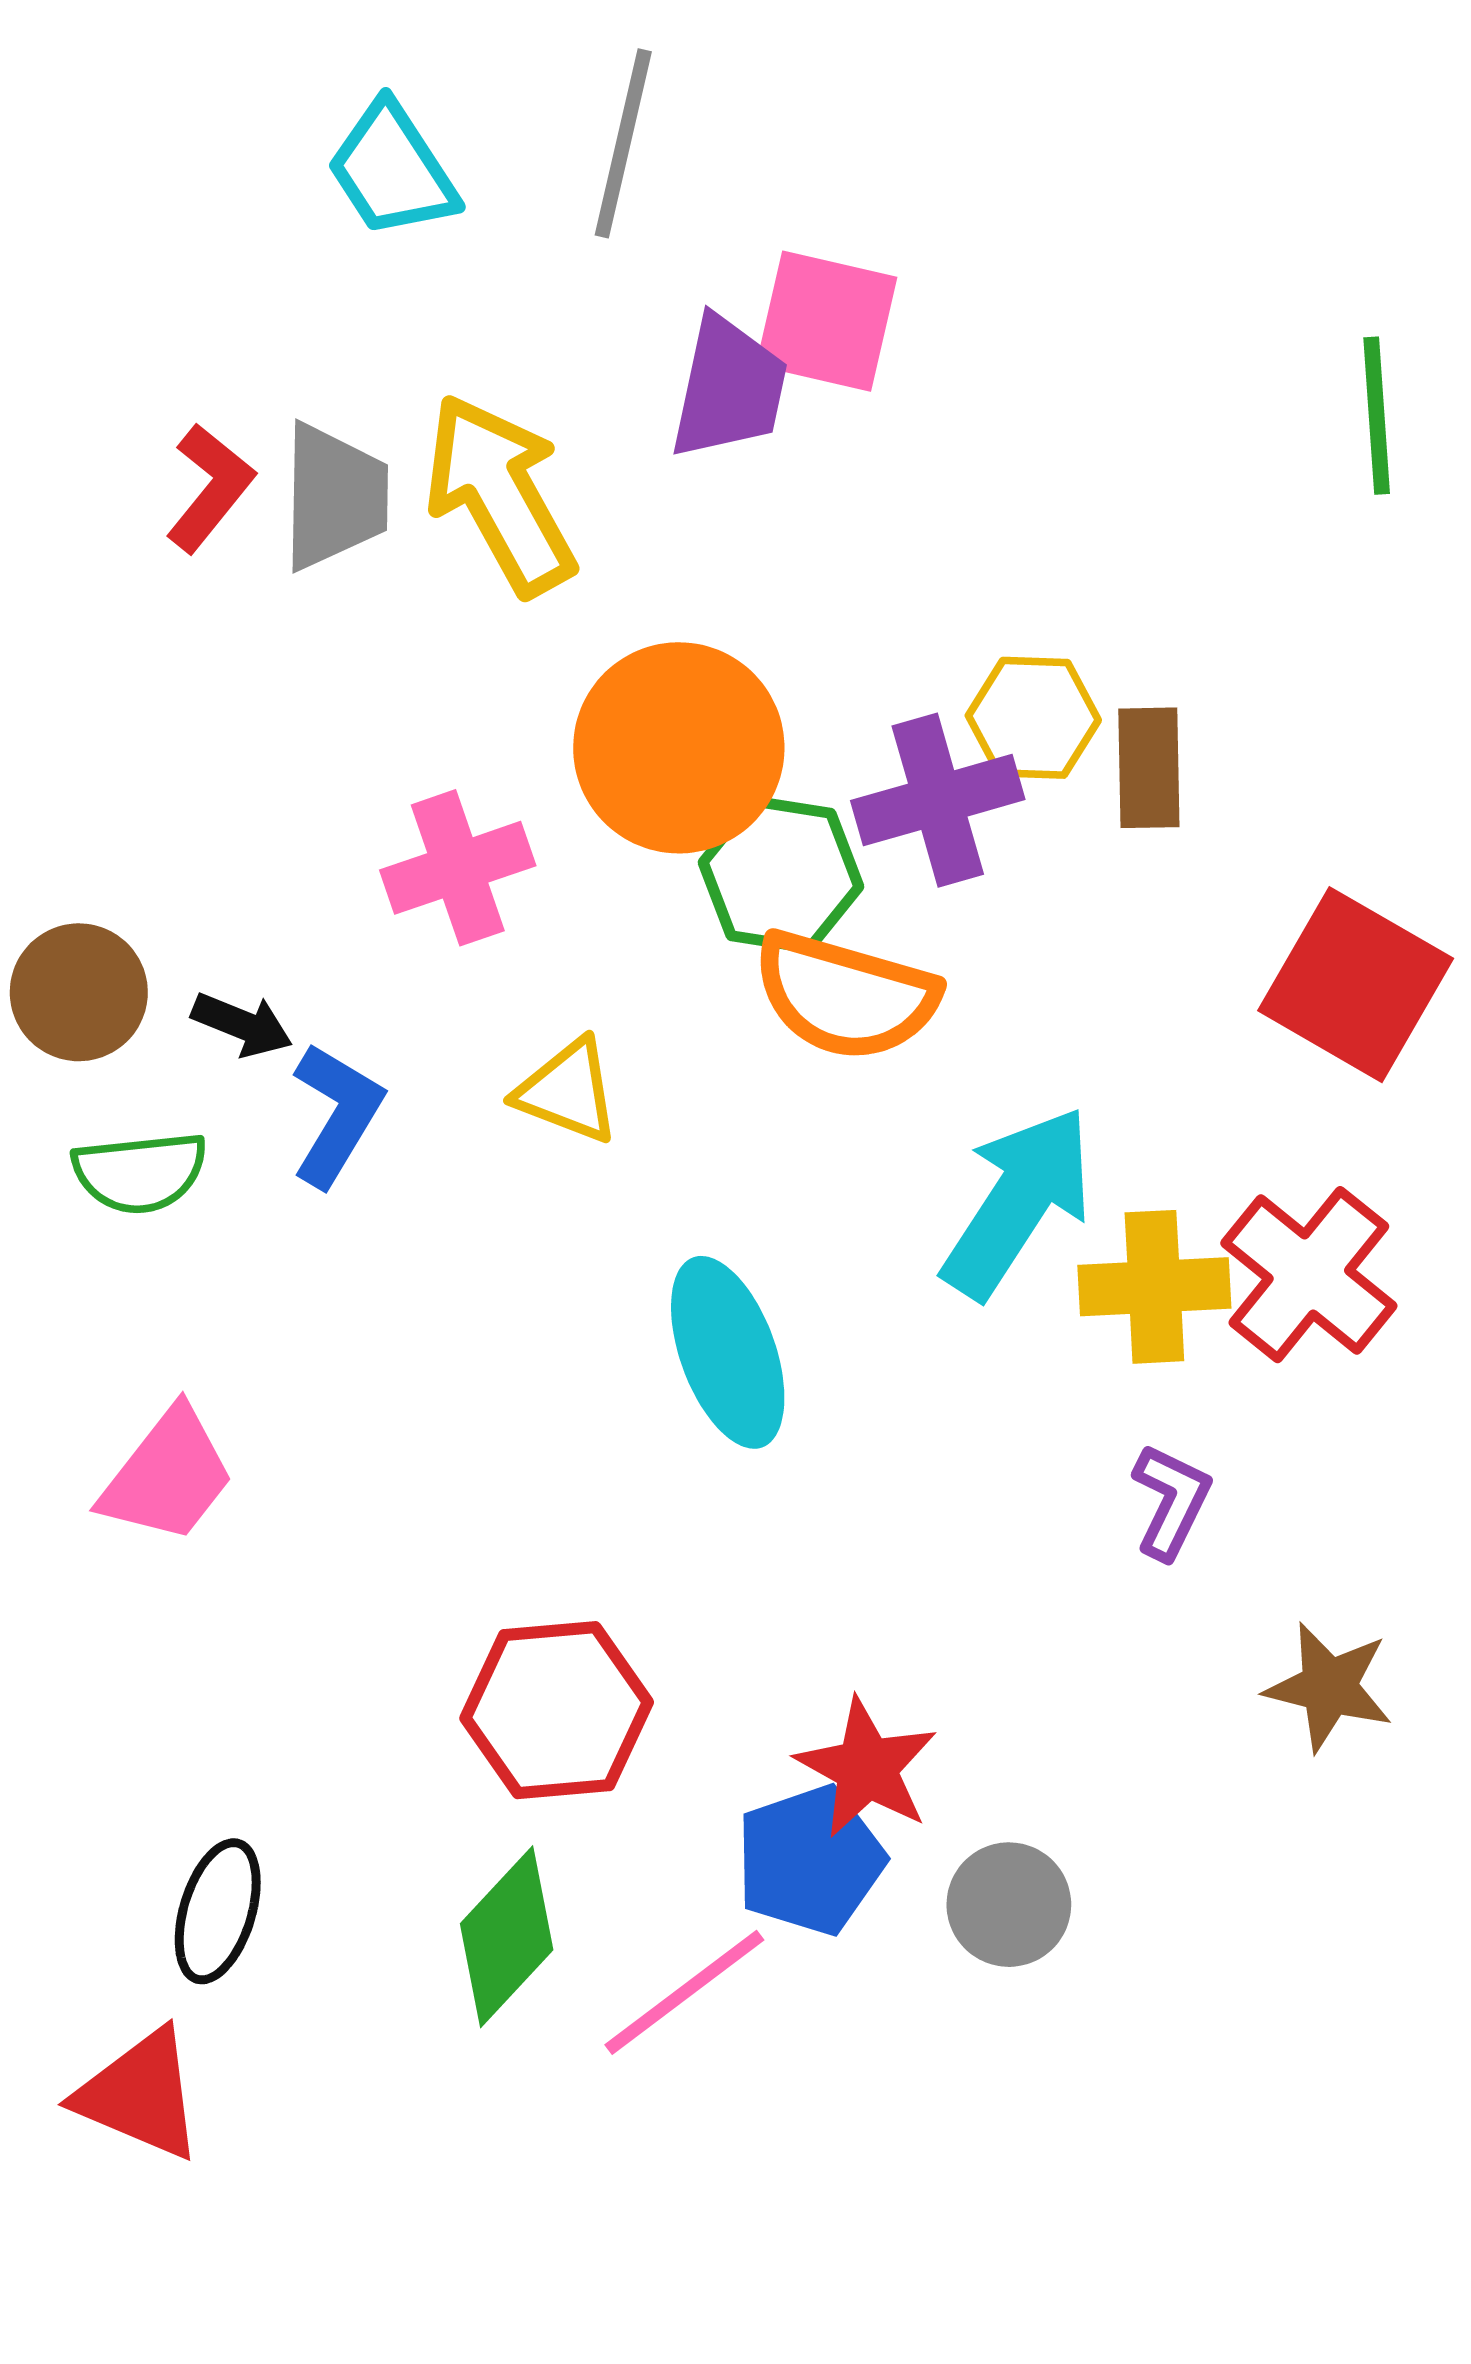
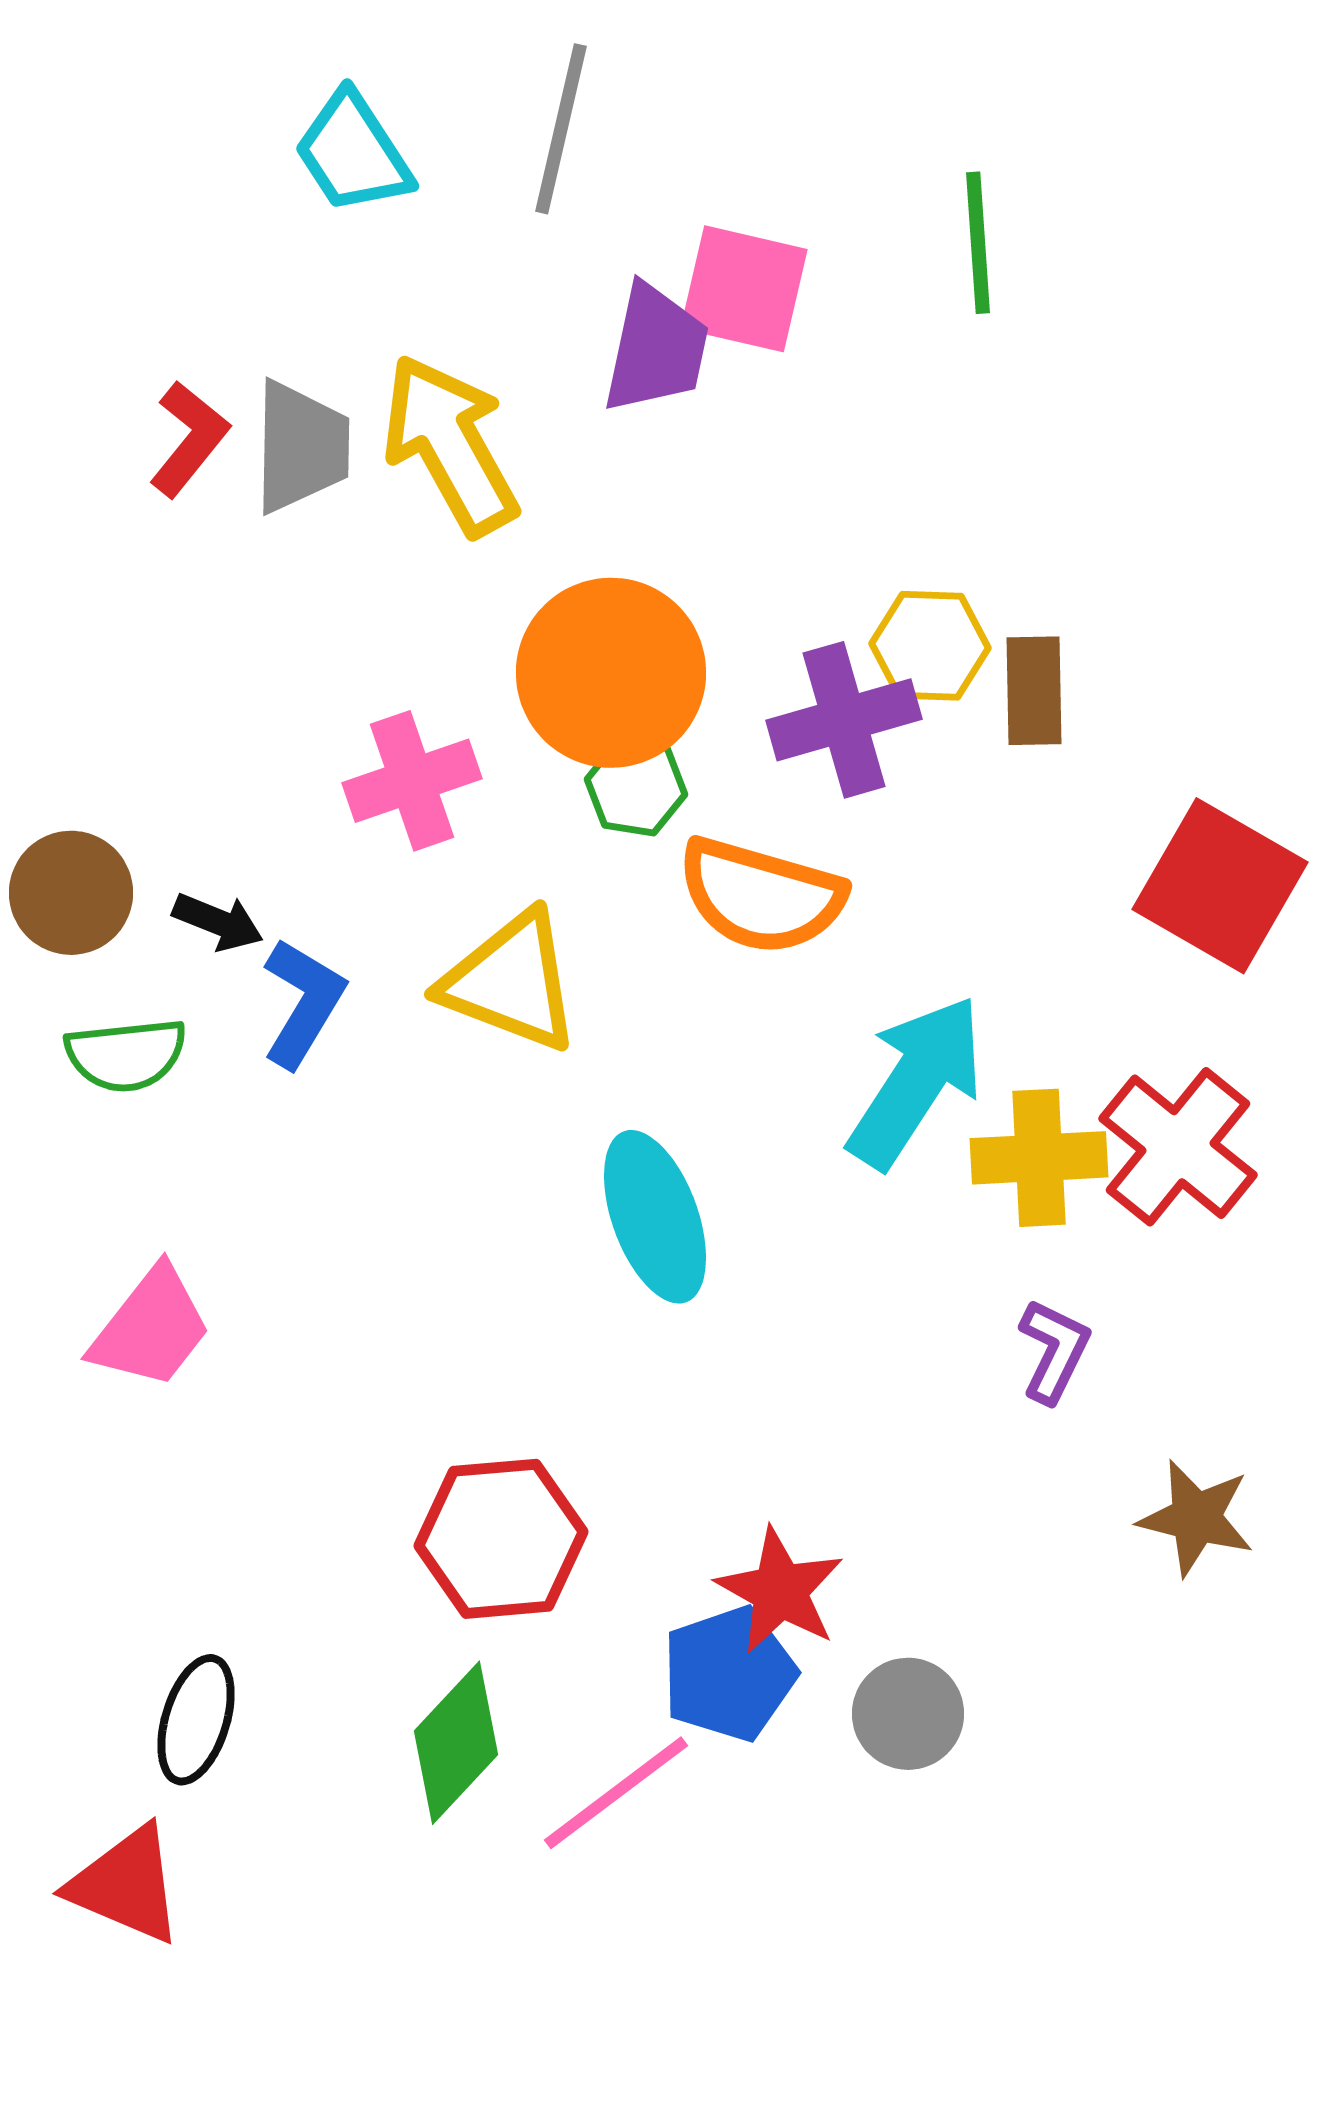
green line: (1377, 416) -> (978, 243), moved
green hexagon: (781, 875) -> (636, 787), moved, size x0.7
yellow triangle: (568, 1091) -> (511, 982), size x1.5

